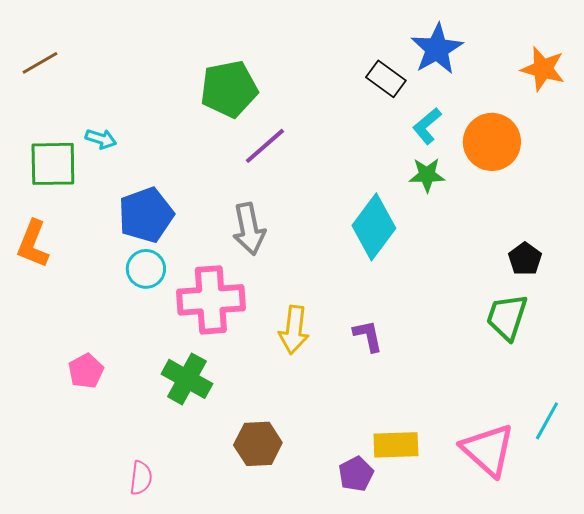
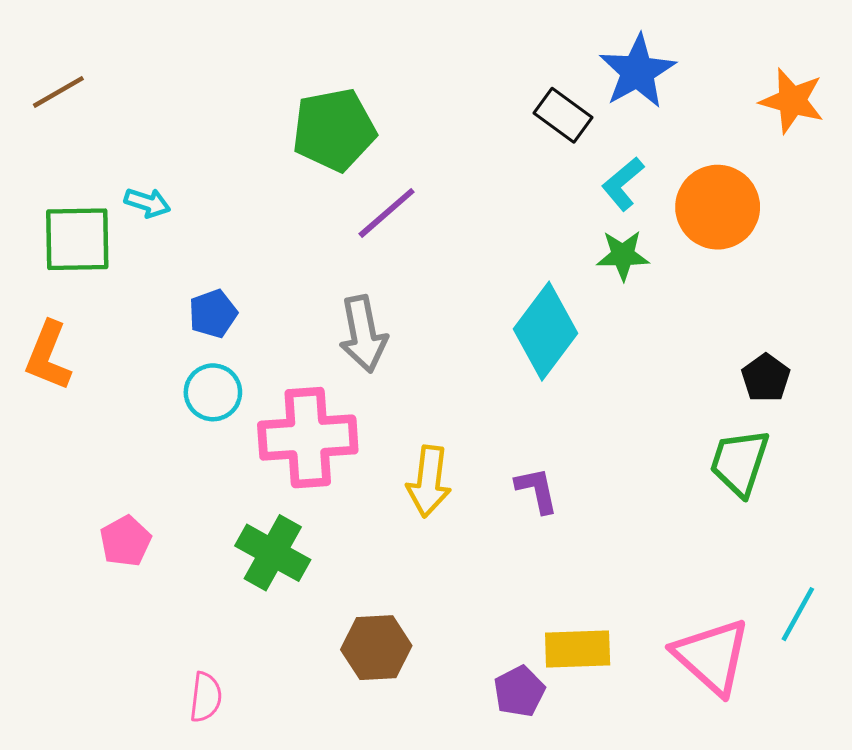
blue pentagon: (146, 215) -> (213, 314), size x0.6

